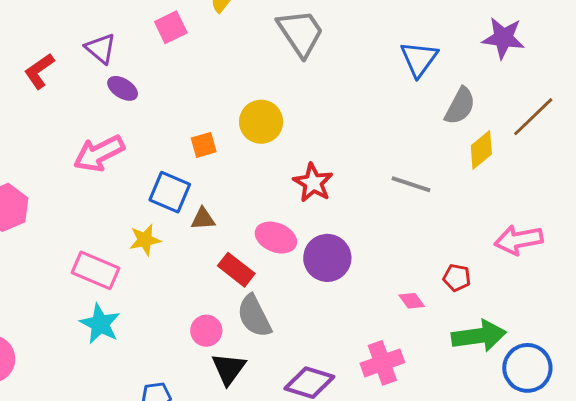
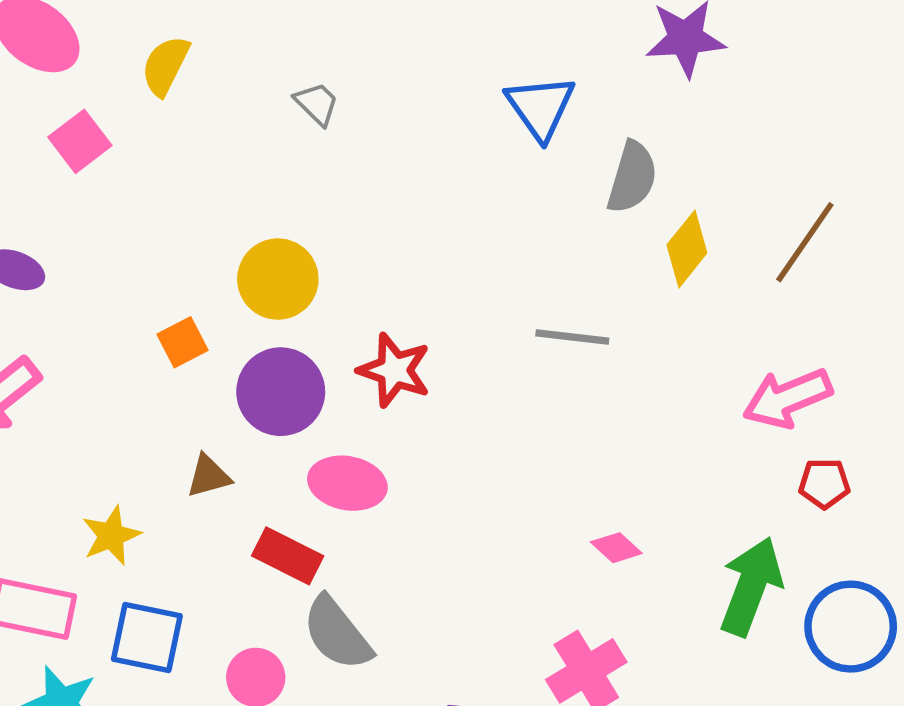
gray trapezoid: (301, 33) -> (317, 104), size x0.5
brown line: (533, 117) -> (805, 242), moved
blue square: (170, 192) -> (147, 638), moved
purple circle: (327, 258) -> (281, 392), moved
red pentagon: (457, 278) -> (824, 483), moved
green arrow: (479, 336) -> (751, 586), turned -50

